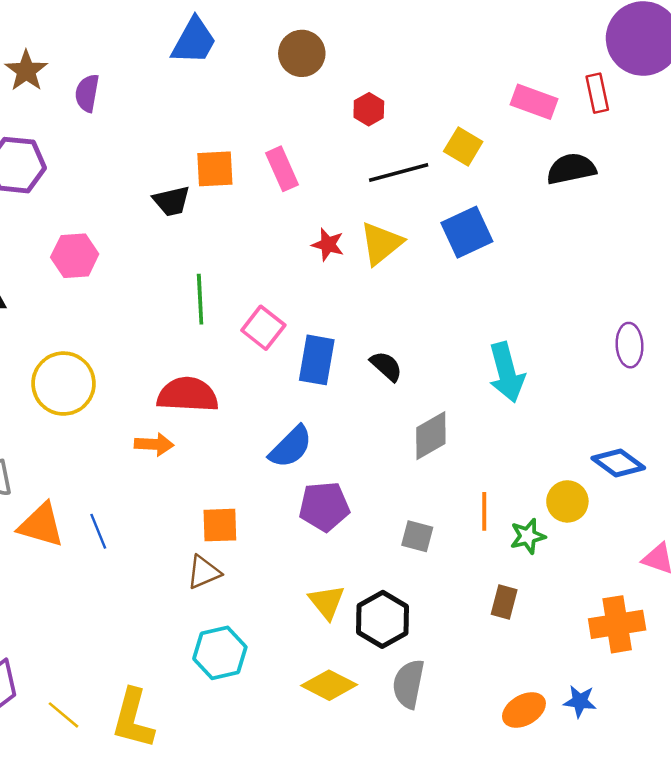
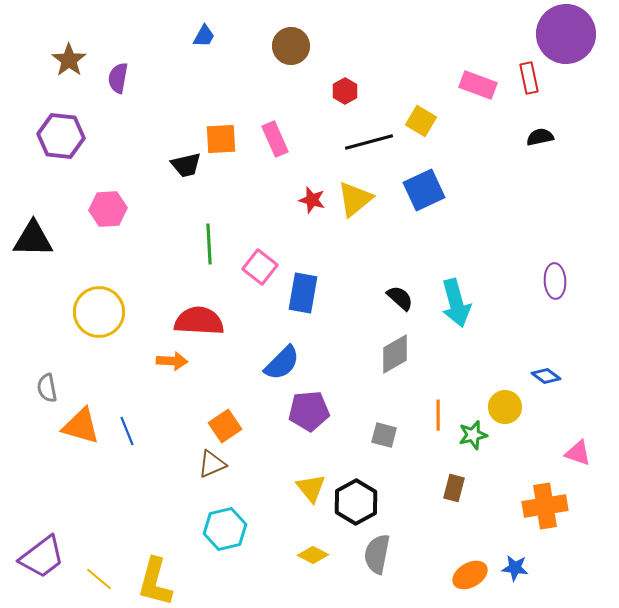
blue trapezoid: (194, 41) -> (204, 36), size x0.6
black semicircle: (571, 169) -> (540, 137), moved, size x0.7
black semicircle: (386, 366) -> (400, 298), moved
blue diamond: (618, 463) -> (546, 376), size x0.7
orange square: (220, 525) -> (225, 426), turned -32
yellow diamond: (329, 685) -> (313, 555), size x0.7

